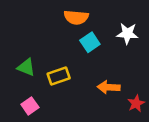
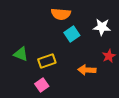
red star: (136, 103) -> (109, 56), moved
pink square: (30, 106) -> (42, 85), moved

